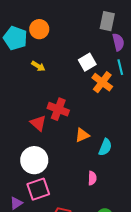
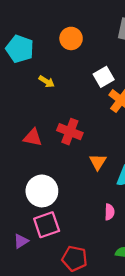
orange circle: (39, 29) -> (71, 38), moved
red triangle: (38, 123) -> (33, 137), moved, turned -30
orange triangle: (82, 135) -> (98, 162), turned -35

